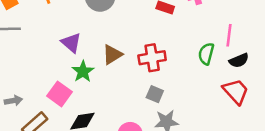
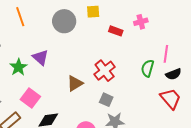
brown triangle: (112, 55) -> (75, 83), moved
red cross: (152, 58) -> (105, 71), turned -30
green star: (83, 71) -> (18, 67), moved

